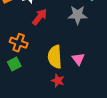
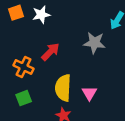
red arrow: (40, 17) -> (50, 52), moved
green square: (14, 64) -> (24, 98), moved

